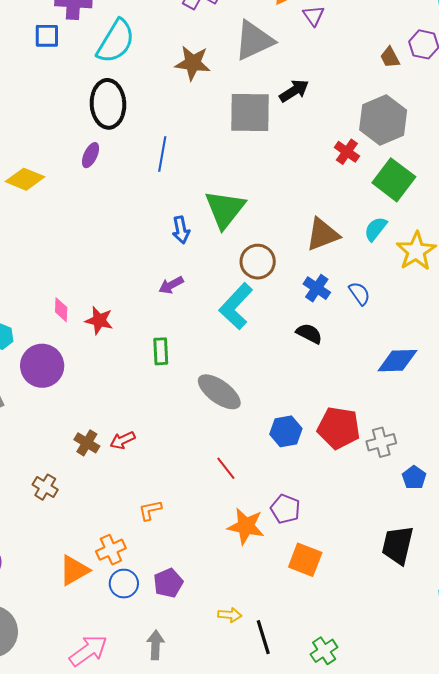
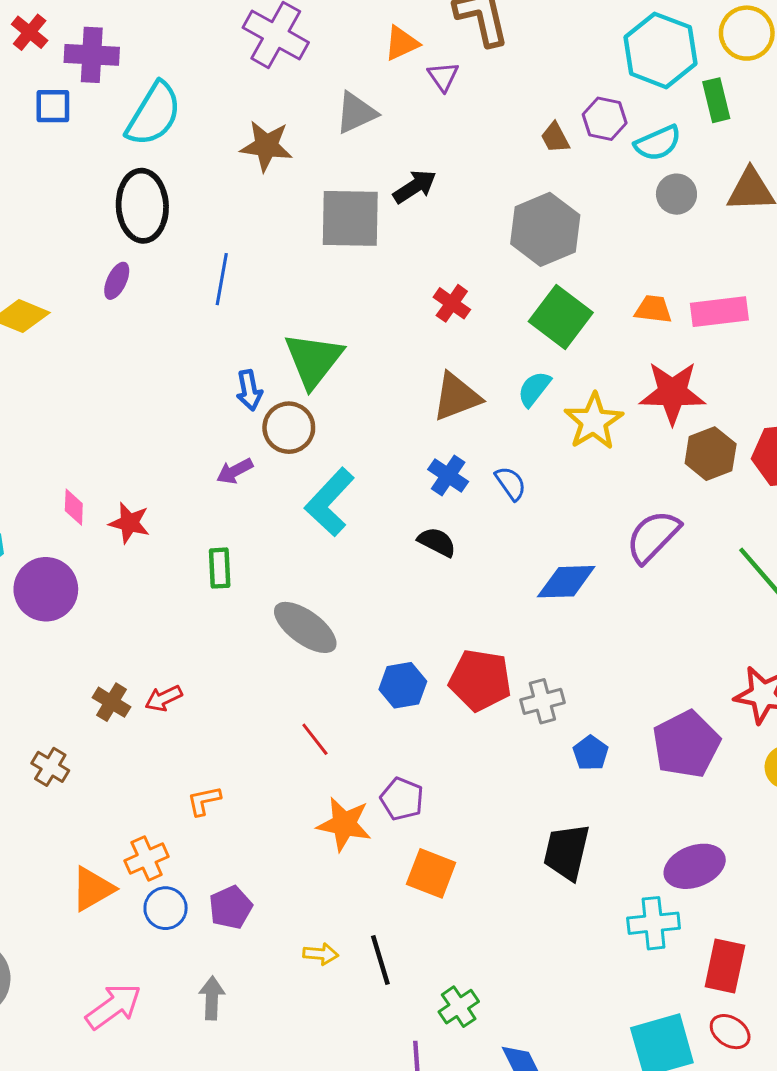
gray triangle: (254, 40) -> (356, 113), size x0.7
red cross: (347, 152) -> (452, 303), moved
brown circle: (258, 262) -> (289, 428), moved
black line: (263, 637) -> (380, 960), moved

